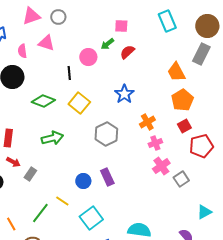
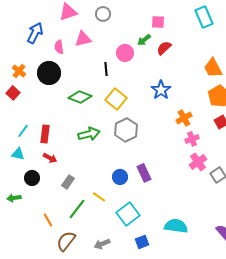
gray circle: (58, 17) -> (103, 14), moved
pink triangle: (46, 43) -> (83, 39), turned -30
gray hexagon: (106, 134) -> (126, 130), moved
gray rectangle: (30, 174) -> (68, 182), moved

